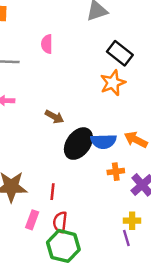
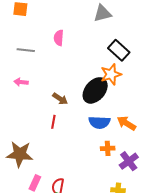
black ellipse: (78, 144) -> (95, 90), moved
red line: (53, 192) -> (53, 122), moved

